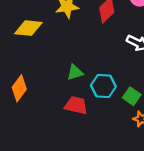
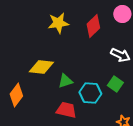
yellow diamond: (28, 28) -> (41, 67), moved
green square: (132, 96) -> (115, 84), moved

